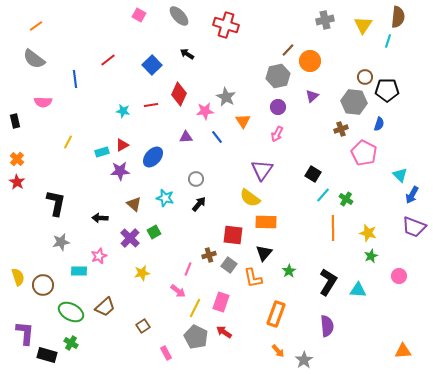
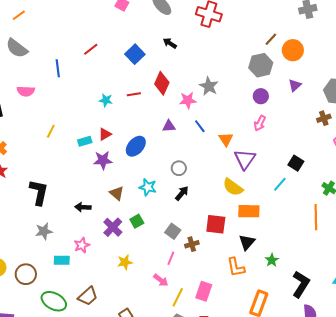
orange triangle: (243, 121) -> (226, 139), moved
cyan line: (323, 195) -> (280, 184), moved
gray square: (229, 265) -> (173, 231), moved
black L-shape: (328, 282) -> (301, 284), moved

